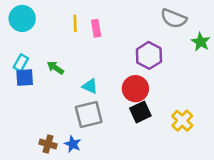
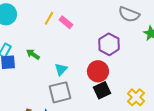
yellow line: (75, 23) -> (49, 18), turned 32
pink rectangle: (96, 28) -> (66, 22), turned -40
cyan triangle: (90, 86) -> (61, 69), turned 48

